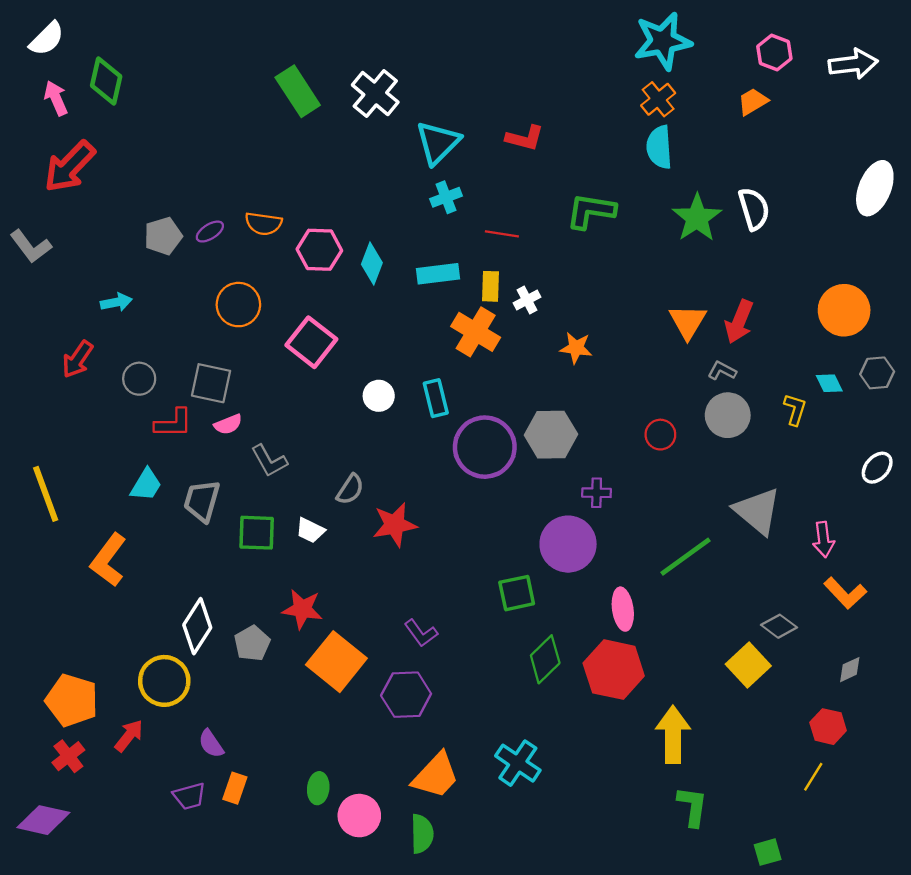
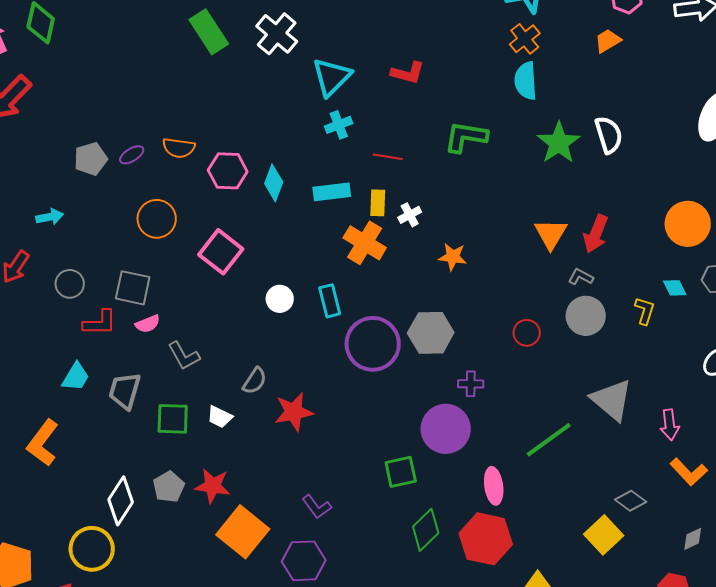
gray pentagon: (252, 643) -> (169, 487), moved

